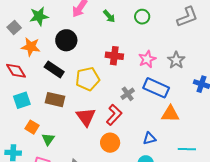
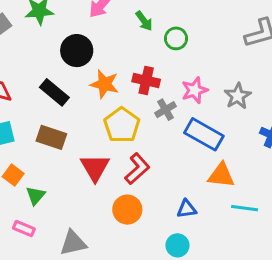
green circle: (142, 17) -> (176, 38), moved
orange star: (31, 47) -> (104, 84), moved
yellow pentagon: (88, 79) -> (122, 125), moved, turned -30
gray cross: (128, 94) -> (165, 110), moved
cyan line: (187, 149) -> (245, 208), moved

